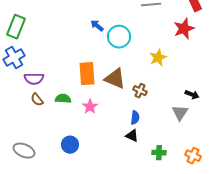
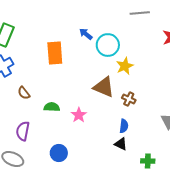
yellow star: (158, 58) -> (125, 66), moved
orange rectangle: (87, 74) -> (55, 53), moved
purple semicircle: (34, 79) -> (23, 131), moved, turned 102
brown semicircle: (37, 100) -> (24, 93), moved

